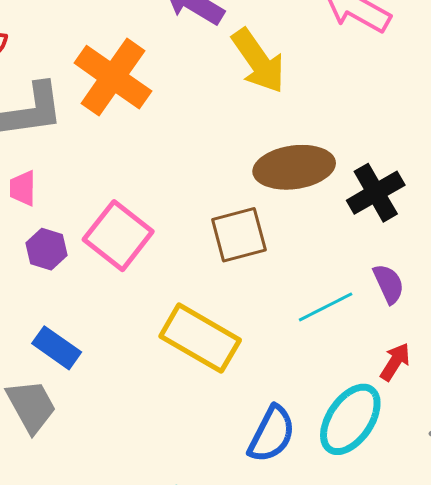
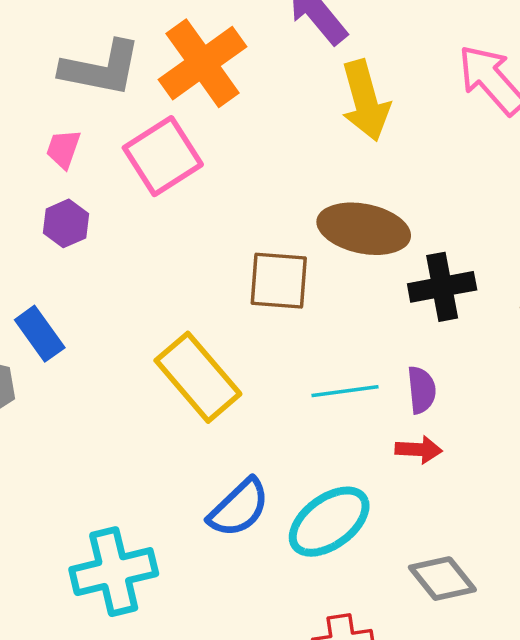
pink square: (118, 236) -> (163, 156), moved
red arrow: (395, 362) -> (419, 450), moved, turned 42

